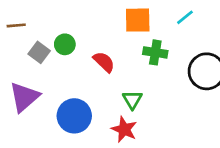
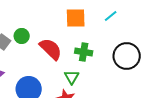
green cross: (155, 52) -> (84, 52), moved
red semicircle: (104, 62) -> (51, 49), size x1.4

